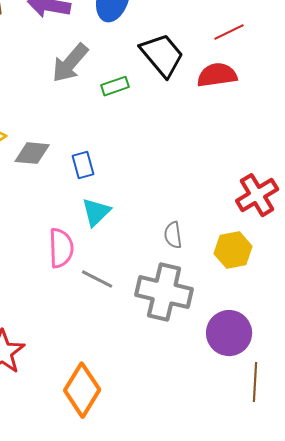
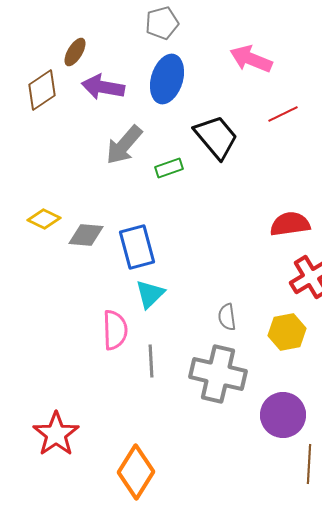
red semicircle: (217, 75) -> (290, 224), moved
blue rectangle: (83, 165) -> (137, 247), size x1.6
gray line: (97, 279) -> (151, 361), turned 60

